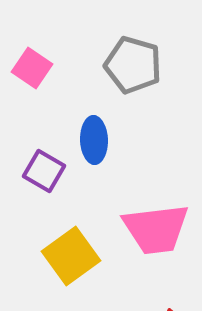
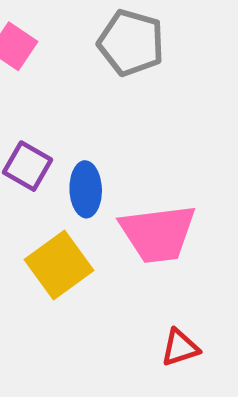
blue ellipse: (94, 140) -> (86, 189), moved

